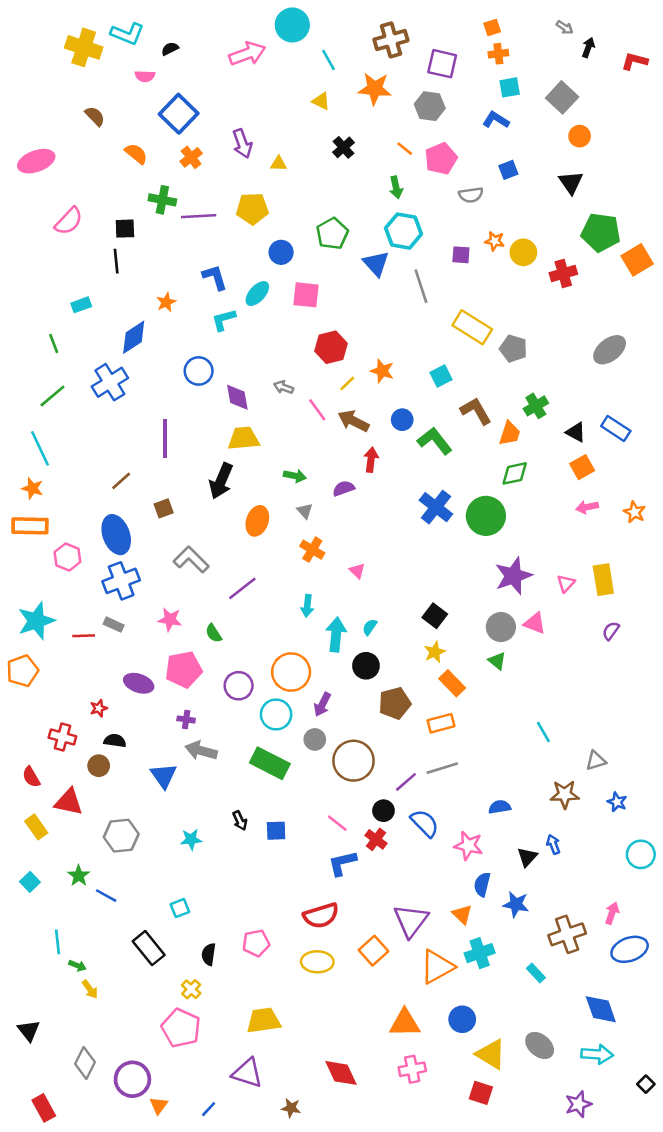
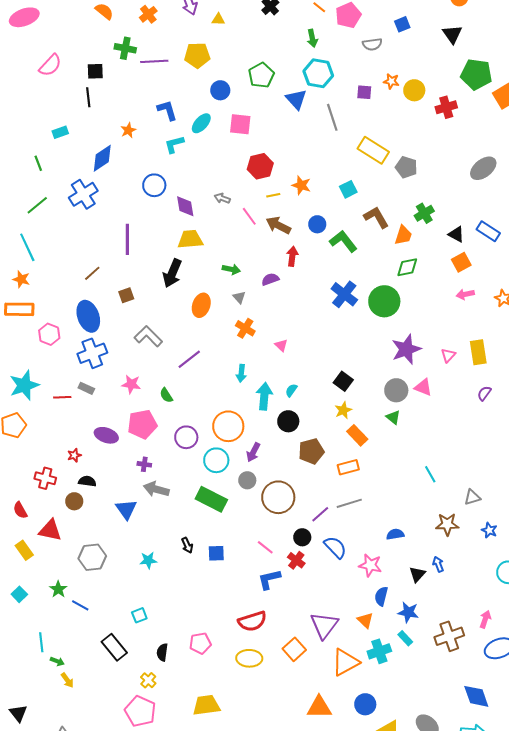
yellow line: (347, 383) -> (273, 195), turned 32
cyan rectangle: (536, 973) -> (405, 638), moved

